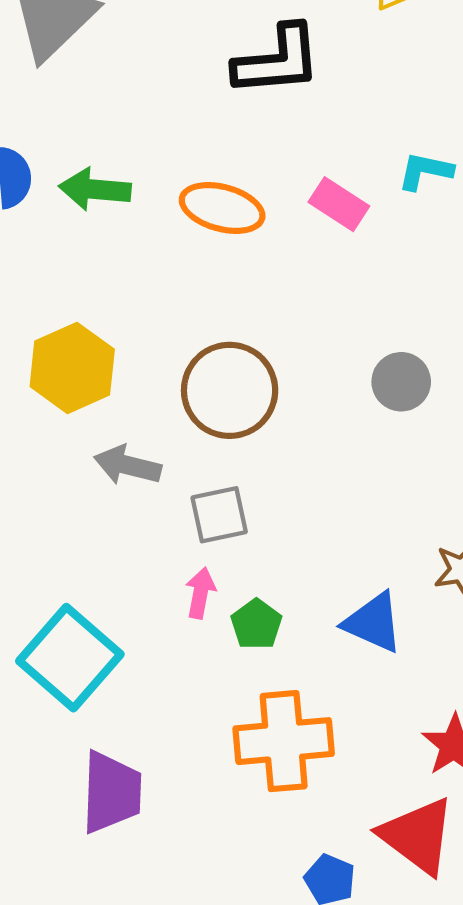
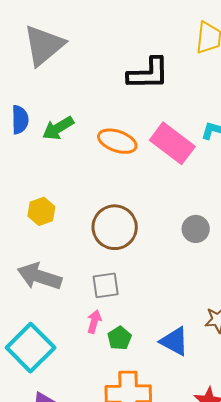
green arrow: (95, 189) -> (58, 128), turned -40
pink rectangle: (339, 204) -> (172, 143), size x1.6
yellow hexagon: (72, 368) -> (41, 211), size x0.7
gray arrow: (128, 465) -> (39, 276), moved, size x1.4

